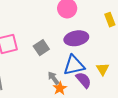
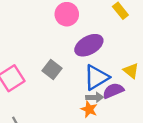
gray arrow: (53, 78) -> (95, 97), moved, turned 144
purple semicircle: (84, 80) -> (113, 91), turned -54

